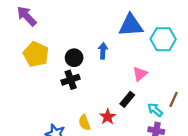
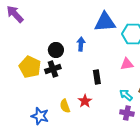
yellow pentagon: (36, 54) -> (30, 67), moved
pink triangle: (140, 74) -> (127, 64), moved, turned 32
black rectangle: (127, 99) -> (97, 77), moved, turned -48

